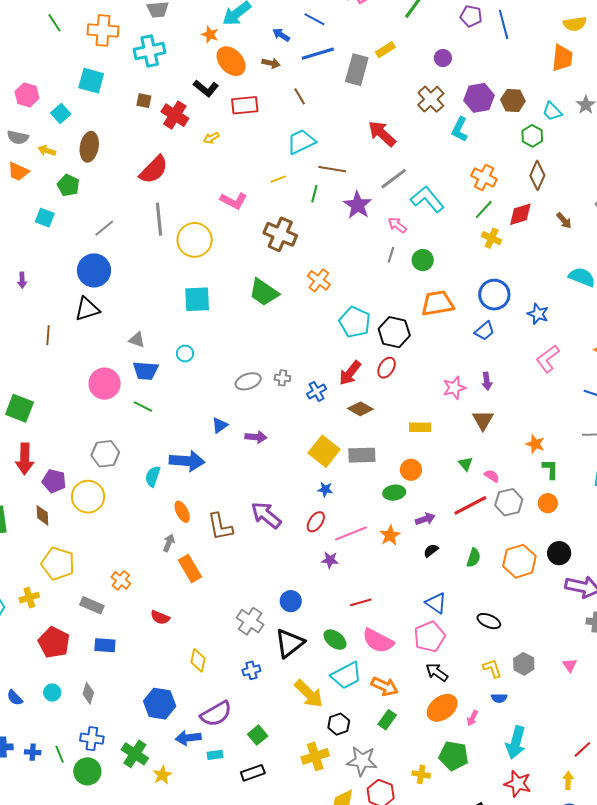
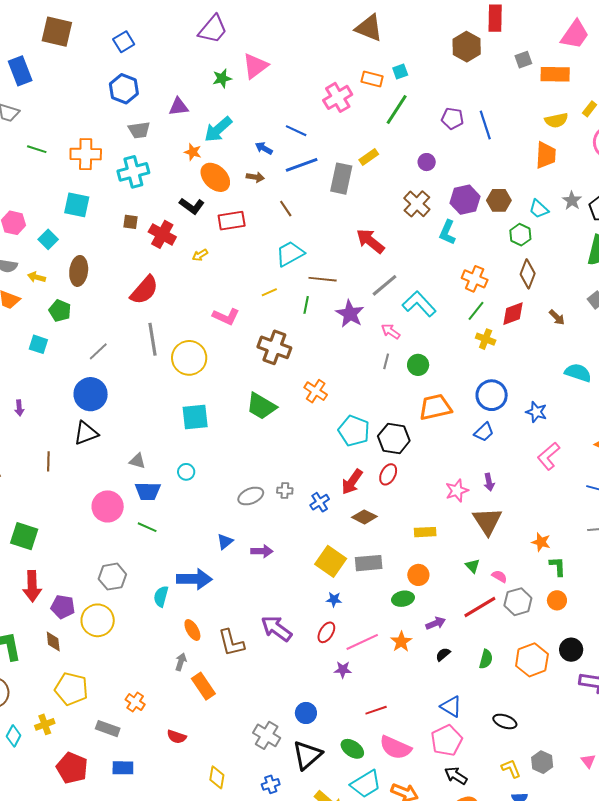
green line: (54, 23) -> (37, 149), turned -36
brown triangle: (483, 420) -> (487, 521), size x1.4

